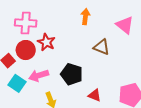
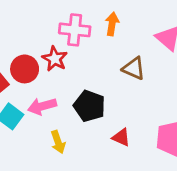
pink cross: (26, 23) -> (75, 30), moved

